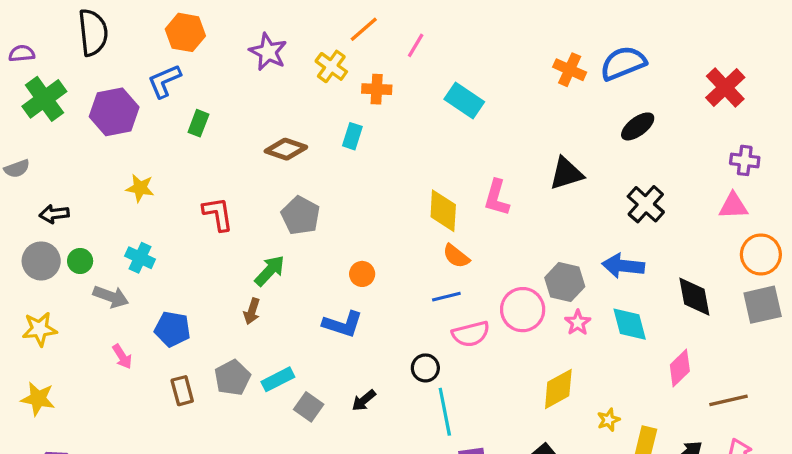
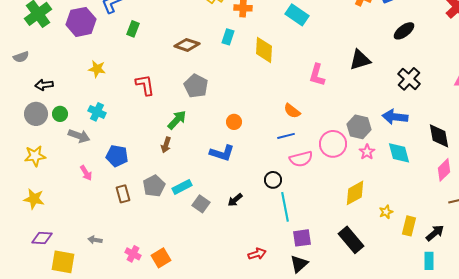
yellow diamond: (443, 211) -> (264, 50), moved
pink diamond: (680, 368) -> (444, 170), moved

